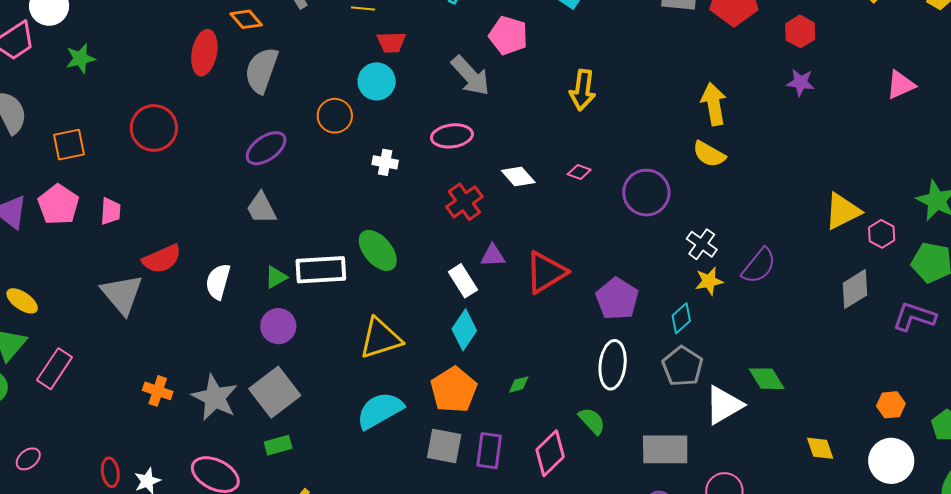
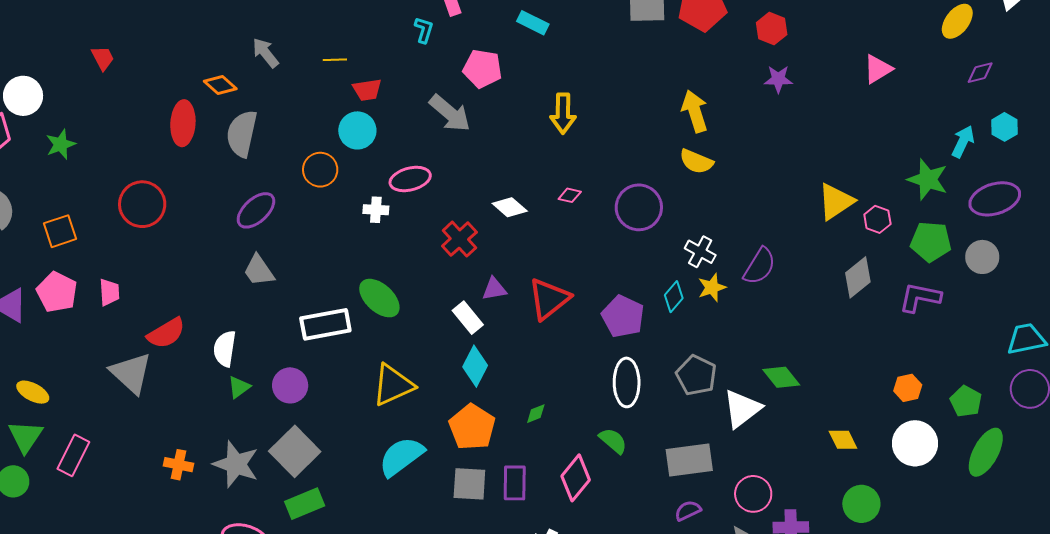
pink ellipse: (452, 136) -> (410, 179), moved
green triangle: (276, 277) -> (239, 387), moved
cyan diamond: (681, 318) -> (674, 297), moved
green rectangle: (278, 445) -> (305, 504), size x1.4

